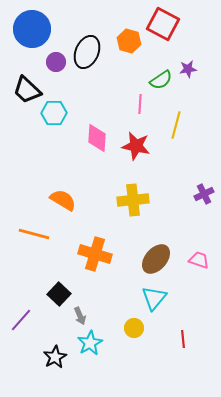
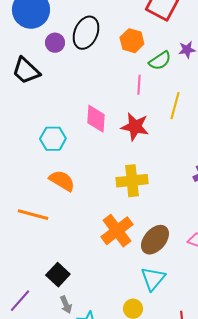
orange hexagon: (129, 41) -> (132, 41), moved
cyan hexagon: (54, 113) -> (53, 139), moved
orange cross: (95, 254) -> (117, 231), moved, turned 36
gray arrow: (80, 316) -> (66, 305), moved

